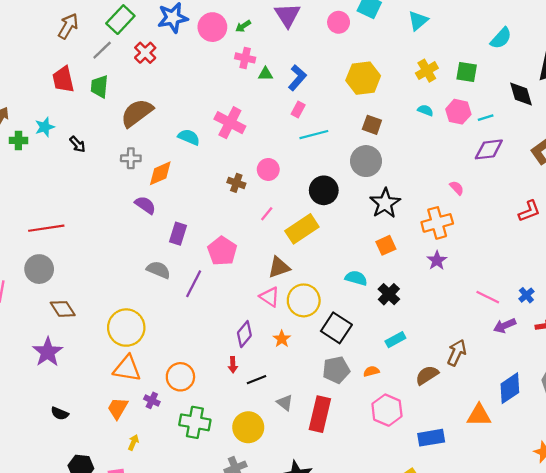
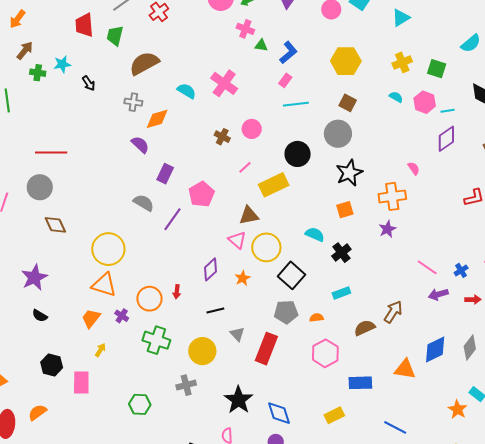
purple diamond: (489, 149) -> (446, 139), turned -36
purple star: (48, 352) -> (34, 277), moved
red arrow: (233, 365) -> (177, 292), moved

